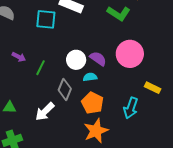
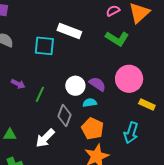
yellow rectangle: (153, 88) -> (147, 105), moved

